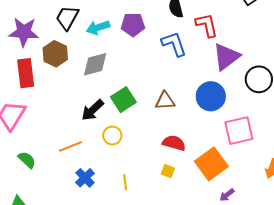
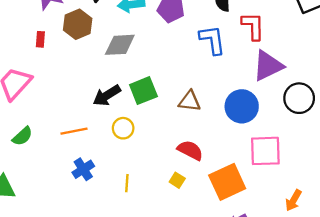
red rectangle: (26, 73) -> (40, 39), size x0.5
green semicircle: (27, 160) -> (22, 136), turned 84

